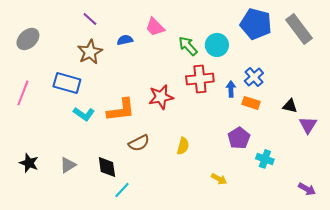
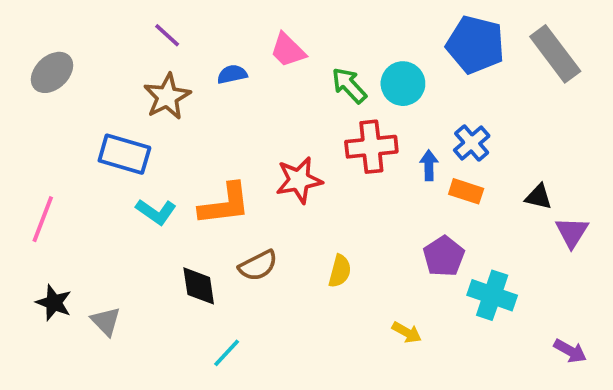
pink line: (23, 93) -> (43, 219), moved
cyan cross: (265, 159) -> (492, 295), size x1.4
gray triangle: (68, 165) -> (106, 321), moved, turned -42
black diamond: (107, 167) -> (199, 286), moved

